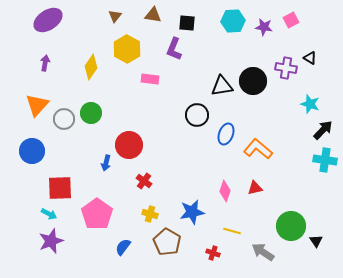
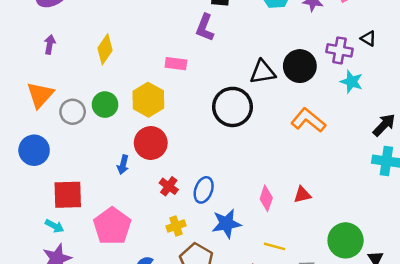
yellow hexagon: (127, 49) -> (148, 100), moved
cyan star: (310, 104) -> (352, 82), moved
black circle: (197, 115) -> (232, 107), size x1.4
blue ellipse: (226, 134) -> (204, 190), moved
orange L-shape: (258, 149) -> (308, 120), moved
yellow cross: (150, 214) -> (176, 226), turned -35

